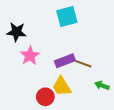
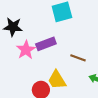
purple rectangle: (65, 61) -> (46, 44), moved

